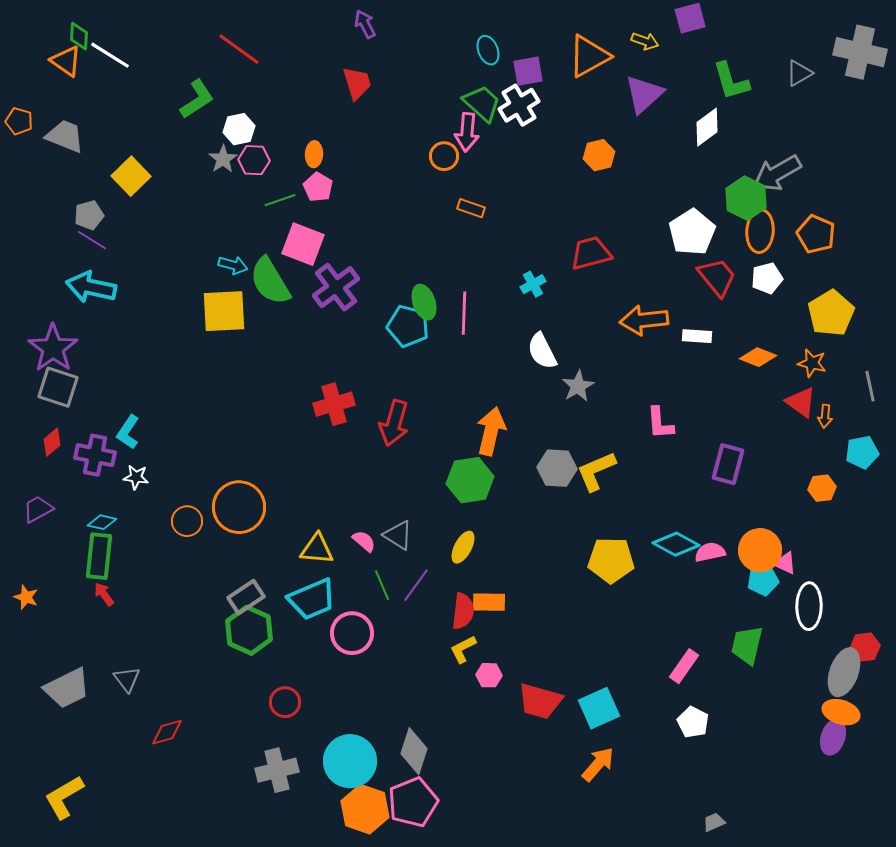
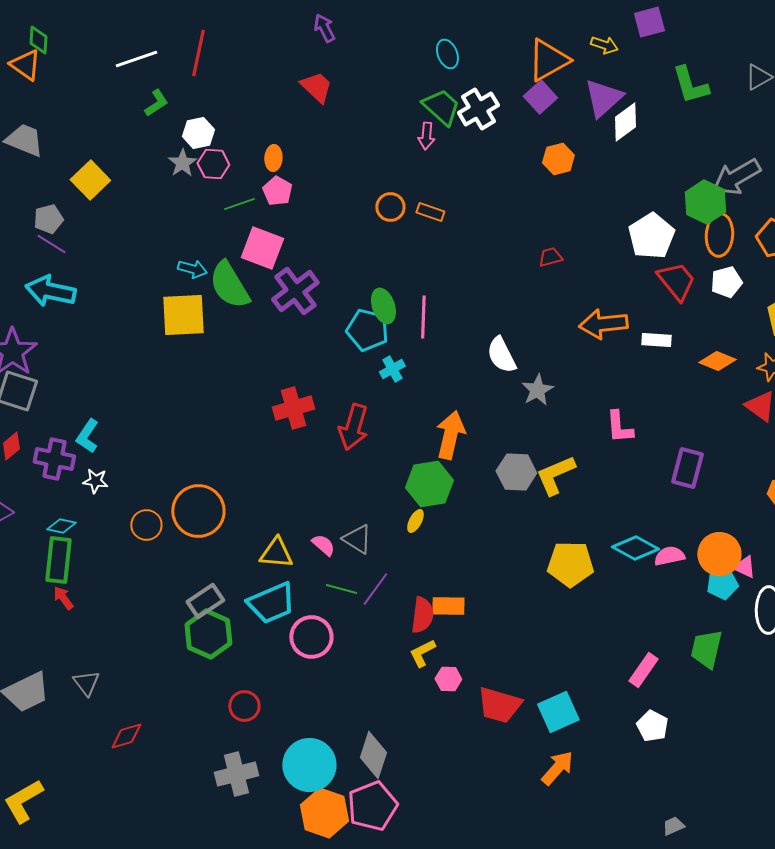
red line: (239, 49) -> (198, 53), turned 66
white line: (110, 55) -> (136, 59), moved, turned -51
purple square: (528, 71) -> (540, 97), moved, turned -32
red trapezoid: (357, 83) -> (316, 87), turned -30
green L-shape: (197, 99) -> (156, 103), size x0.7
white diamond: (707, 127) -> (625, 122), moved
pink arrow: (467, 132) -> (426, 136), size x0.7
orange circle: (444, 156) -> (390, 207), moved
red trapezoid: (591, 253) -> (550, 257), size x0.6
cyan cross: (533, 284) -> (392, 369), moved
yellow ellipse: (463, 547) -> (415, 521), moved, size x0.7
green line: (382, 585) -> (341, 589), turned -52

